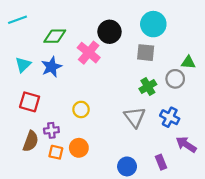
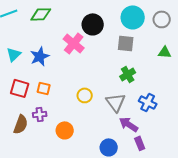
green diamond: (55, 36) -> (41, 14), moved
gray circle: (175, 79) -> (162, 19), moved
yellow circle: (81, 109) -> (85, 95), moved
purple arrow: (186, 145) -> (129, 124), moved
orange square: (56, 152) -> (44, 88), moved

